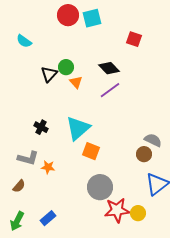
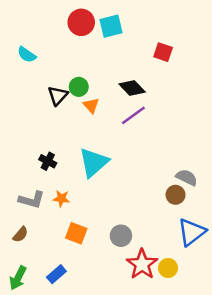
orange square: (91, 151) -> (76, 233), moved
orange star: (48, 167) -> (61, 199), moved
gray circle: (100, 187) -> (121, 236), size x0.7
red star: (117, 210) -> (142, 264), turned -30

